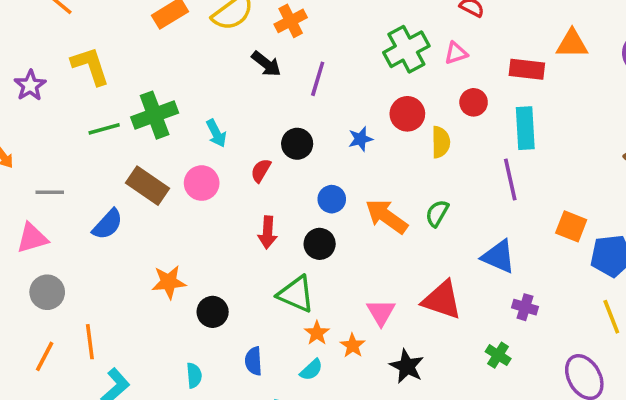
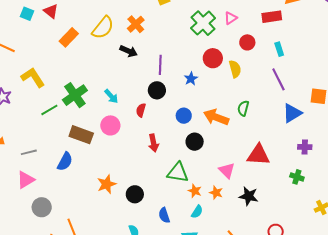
purple line: (318, 79) -> (160, 65), moved
cyan rectangle: (525, 128) -> (279, 49), size x0.6
black circle: (320, 244) -> (195, 142), moved
blue triangle: (499, 257) -> (292, 113), moved, turned -40

